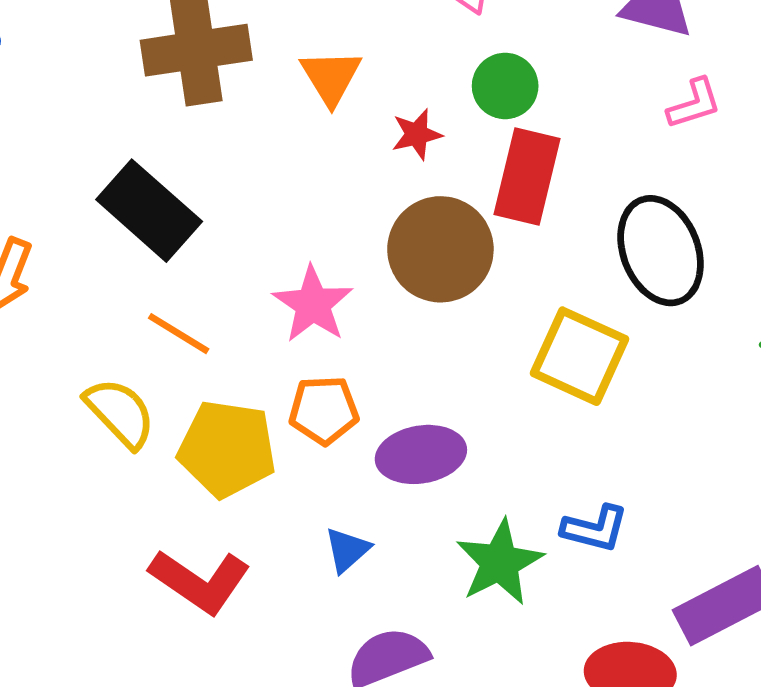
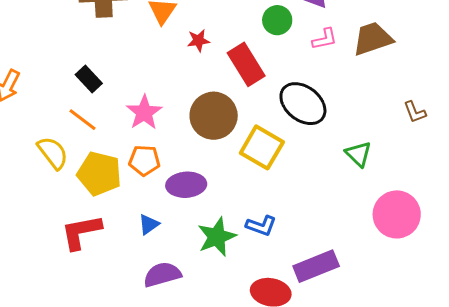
green circle: (505, 86) -> (277, 20), moved
red rectangle: (527, 177) -> (246, 64), turned -51
black rectangle: (149, 211) -> (89, 79), moved, size x0.6
brown circle: (440, 249) -> (214, 116), moved
black ellipse: (661, 251) -> (303, 104), turned -36
red L-shape: (200, 581) -> (81, 232), turned 129

